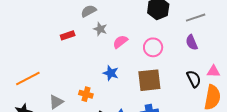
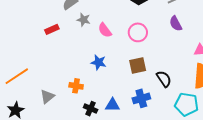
pink semicircle: (120, 42) -> (105, 30), turned -84
black semicircle: (194, 79) -> (164, 79), moved
brown square: (149, 80) -> (138, 65), size x0.7

